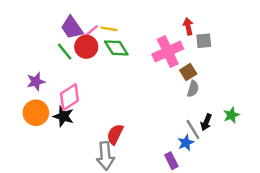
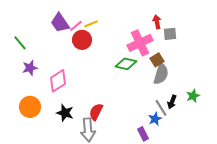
yellow line: (109, 29) -> (91, 24), turned -32
red circle: (86, 47) -> (82, 40), moved
green diamond: (116, 48) -> (126, 64), moved, turned -45
green line: (65, 52) -> (20, 43), moved
gray semicircle: (193, 89) -> (161, 74), size x1.5
orange circle: (36, 113) -> (30, 107), moved
black star: (63, 116) -> (65, 113), moved

